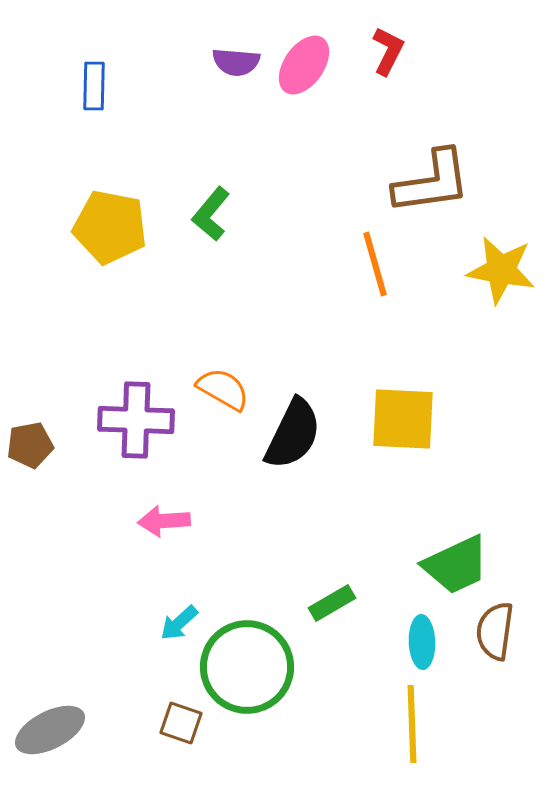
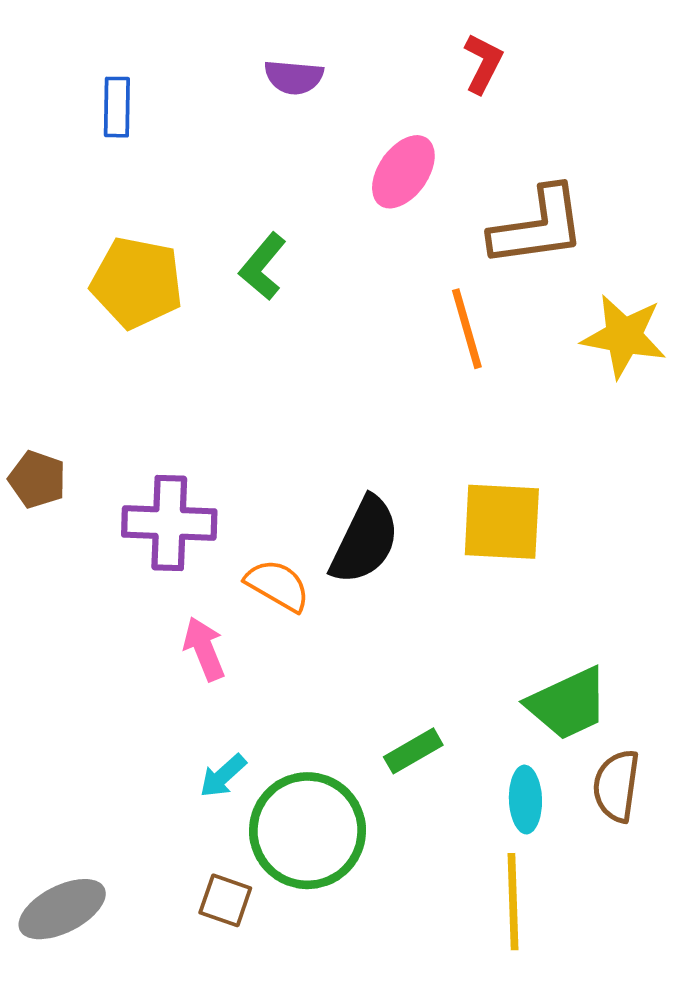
pink ellipse: (304, 65) -> (403, 172), moved
orange semicircle: (223, 389) -> (278, 585), moved
brown pentagon: (30, 445) -> (37, 479), moved, turned 30
pink arrow: (164, 521) -> (204, 649), turned 72

